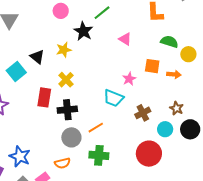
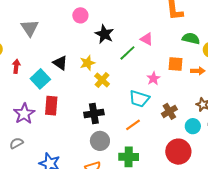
green line: (102, 13) -> (127, 53), moved
yellow star: (64, 50) -> (87, 63), moved
yellow cross: (66, 80) -> (102, 80), moved
red rectangle: (44, 97) -> (51, 106), moved
orange line: (96, 128) -> (133, 125), moved

